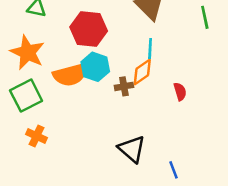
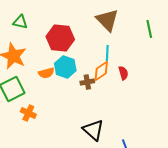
orange semicircle: (70, 75) -> (46, 73), size x0.6
red semicircle: (180, 92) -> (123, 73), moved
orange cross: (37, 136) -> (28, 113), moved

